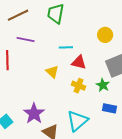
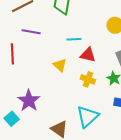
purple star: (34, 113) -> (29, 101), moved

